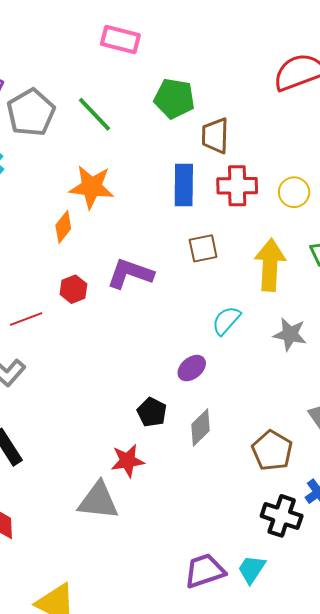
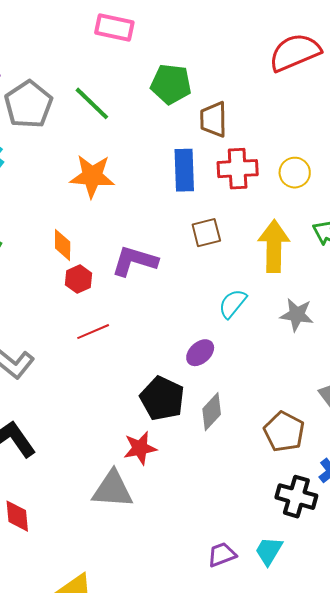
orange diamond: (63, 227) -> (63, 245), moved, turned -36
red line: (26, 319) -> (93, 332), moved
black pentagon: (152, 412) -> (162, 398), size x1.5
purple trapezoid: (205, 571) -> (222, 555), size x0.7

